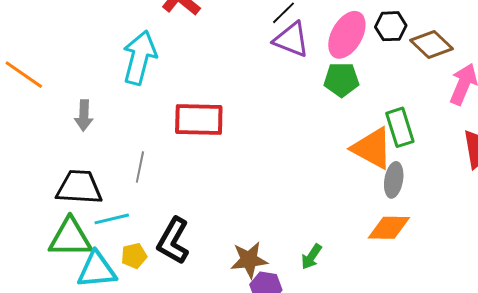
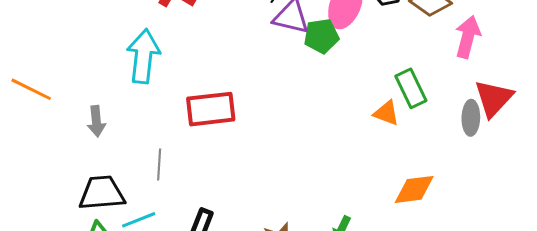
green pentagon: (341, 80) -> (321, 36), moved
orange triangle: (372, 148) -> (386, 113), size x0.6
gray ellipse: (394, 180) -> (471, 118), moved

